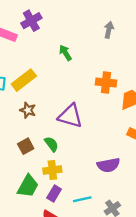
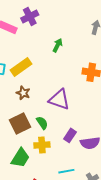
green arrow: (65, 53) -> (58, 45), turned 56
brown square: (26, 146) -> (20, 124), size x1.5
purple rectangle: (54, 193) -> (70, 135), moved

